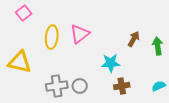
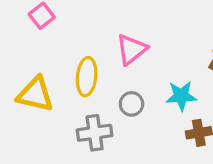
yellow ellipse: (52, 37) -> (87, 77), moved
gray circle: (80, 86) -> (131, 104), moved

